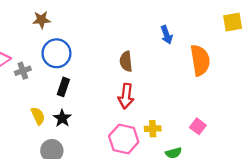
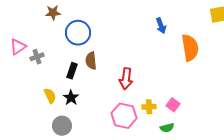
blue circle: (56, 53) -> (78, 33), moved
brown semicircle: (126, 61) -> (91, 61), moved
pink square: (198, 126) -> (173, 105), moved

